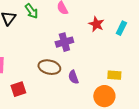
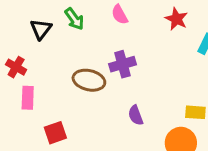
red star: (96, 24) -> (176, 19), moved
brown ellipse: (49, 67) -> (89, 80), moved

